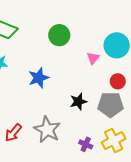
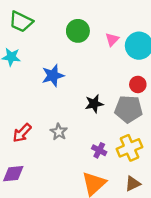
pink triangle: (93, 58) -> (112, 39), moved
gray star: (47, 130) -> (59, 132), size x0.6

